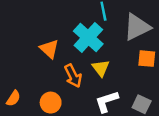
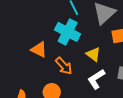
yellow triangle: (101, 68) -> (93, 54), moved

